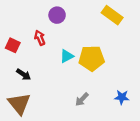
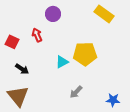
cyan triangle: (67, 56) -> (62, 62), moved
blue star: (122, 97) -> (113, 100), moved

